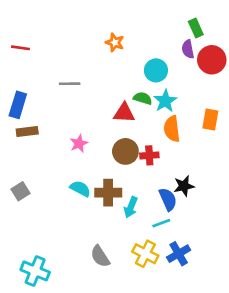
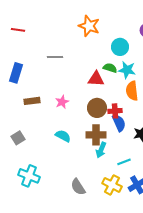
orange star: (115, 43) -> (89, 26), size x1.5
cyan star: (165, 101) -> (127, 70), turned -30
brown rectangle: (27, 132) -> (32, 101), moved
brown cross: (108, 193) -> (96, 135), moved
blue semicircle: (168, 199) -> (119, 123), moved
cyan cross: (35, 271) -> (29, 176), moved

